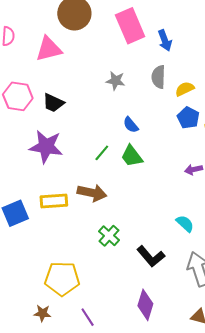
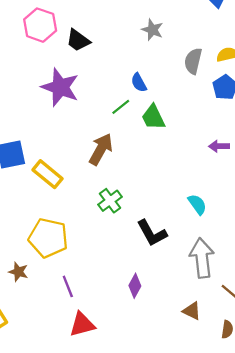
gray semicircle: (158, 77) -> (193, 61), moved
blue semicircle: (131, 125) -> (139, 83), moved
brown arrow: (92, 193) -> (101, 149), turned -84
yellow rectangle: (54, 201) -> (47, 174), moved, turned 32
purple diamond: (145, 305) -> (135, 286), size x0.7

